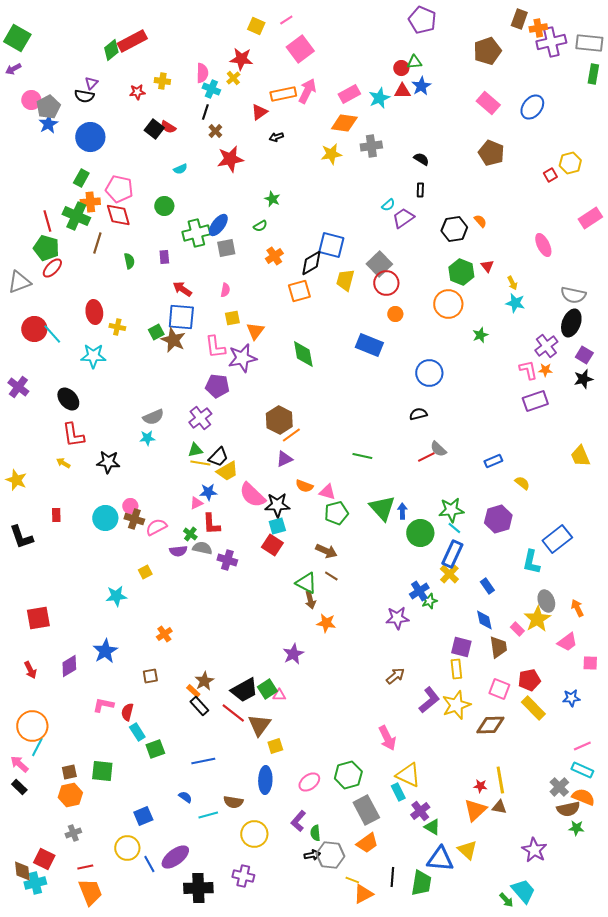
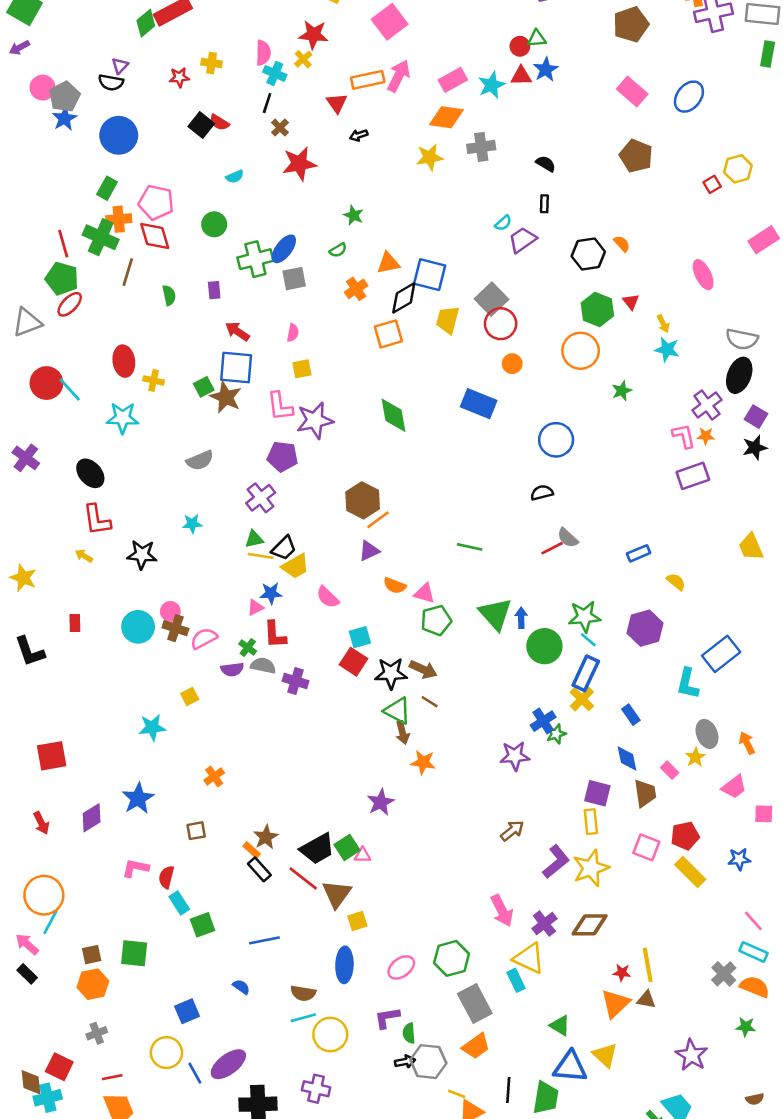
red triangle: (259, 112) -> (337, 103), turned -30
orange triangle: (255, 331) -> (388, 263), moved, turned 42
gray semicircle: (153, 417) -> (200, 460), moved
pink semicircle: (252, 495) -> (328, 597), size x0.7
black star: (277, 505) -> (391, 673), moved
yellow star: (537, 619) -> (695, 757), size x0.6
brown diamond: (490, 725) -> (590, 925), moved
pink line: (582, 746) -> (753, 921), turned 72
brown semicircle: (568, 809) -> (755, 1099), moved, size x0.6
purple cross: (420, 811) -> (544, 924), moved
cyan line: (208, 815) -> (303, 1018), moved
purple L-shape: (298, 821) -> (387, 1018), turned 40

